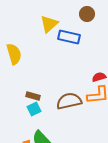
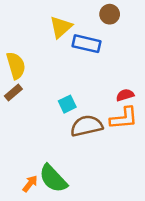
brown rectangle: (33, 96) -> (13, 93), moved, turned -56
cyan square: (34, 109) -> (67, 104), moved

